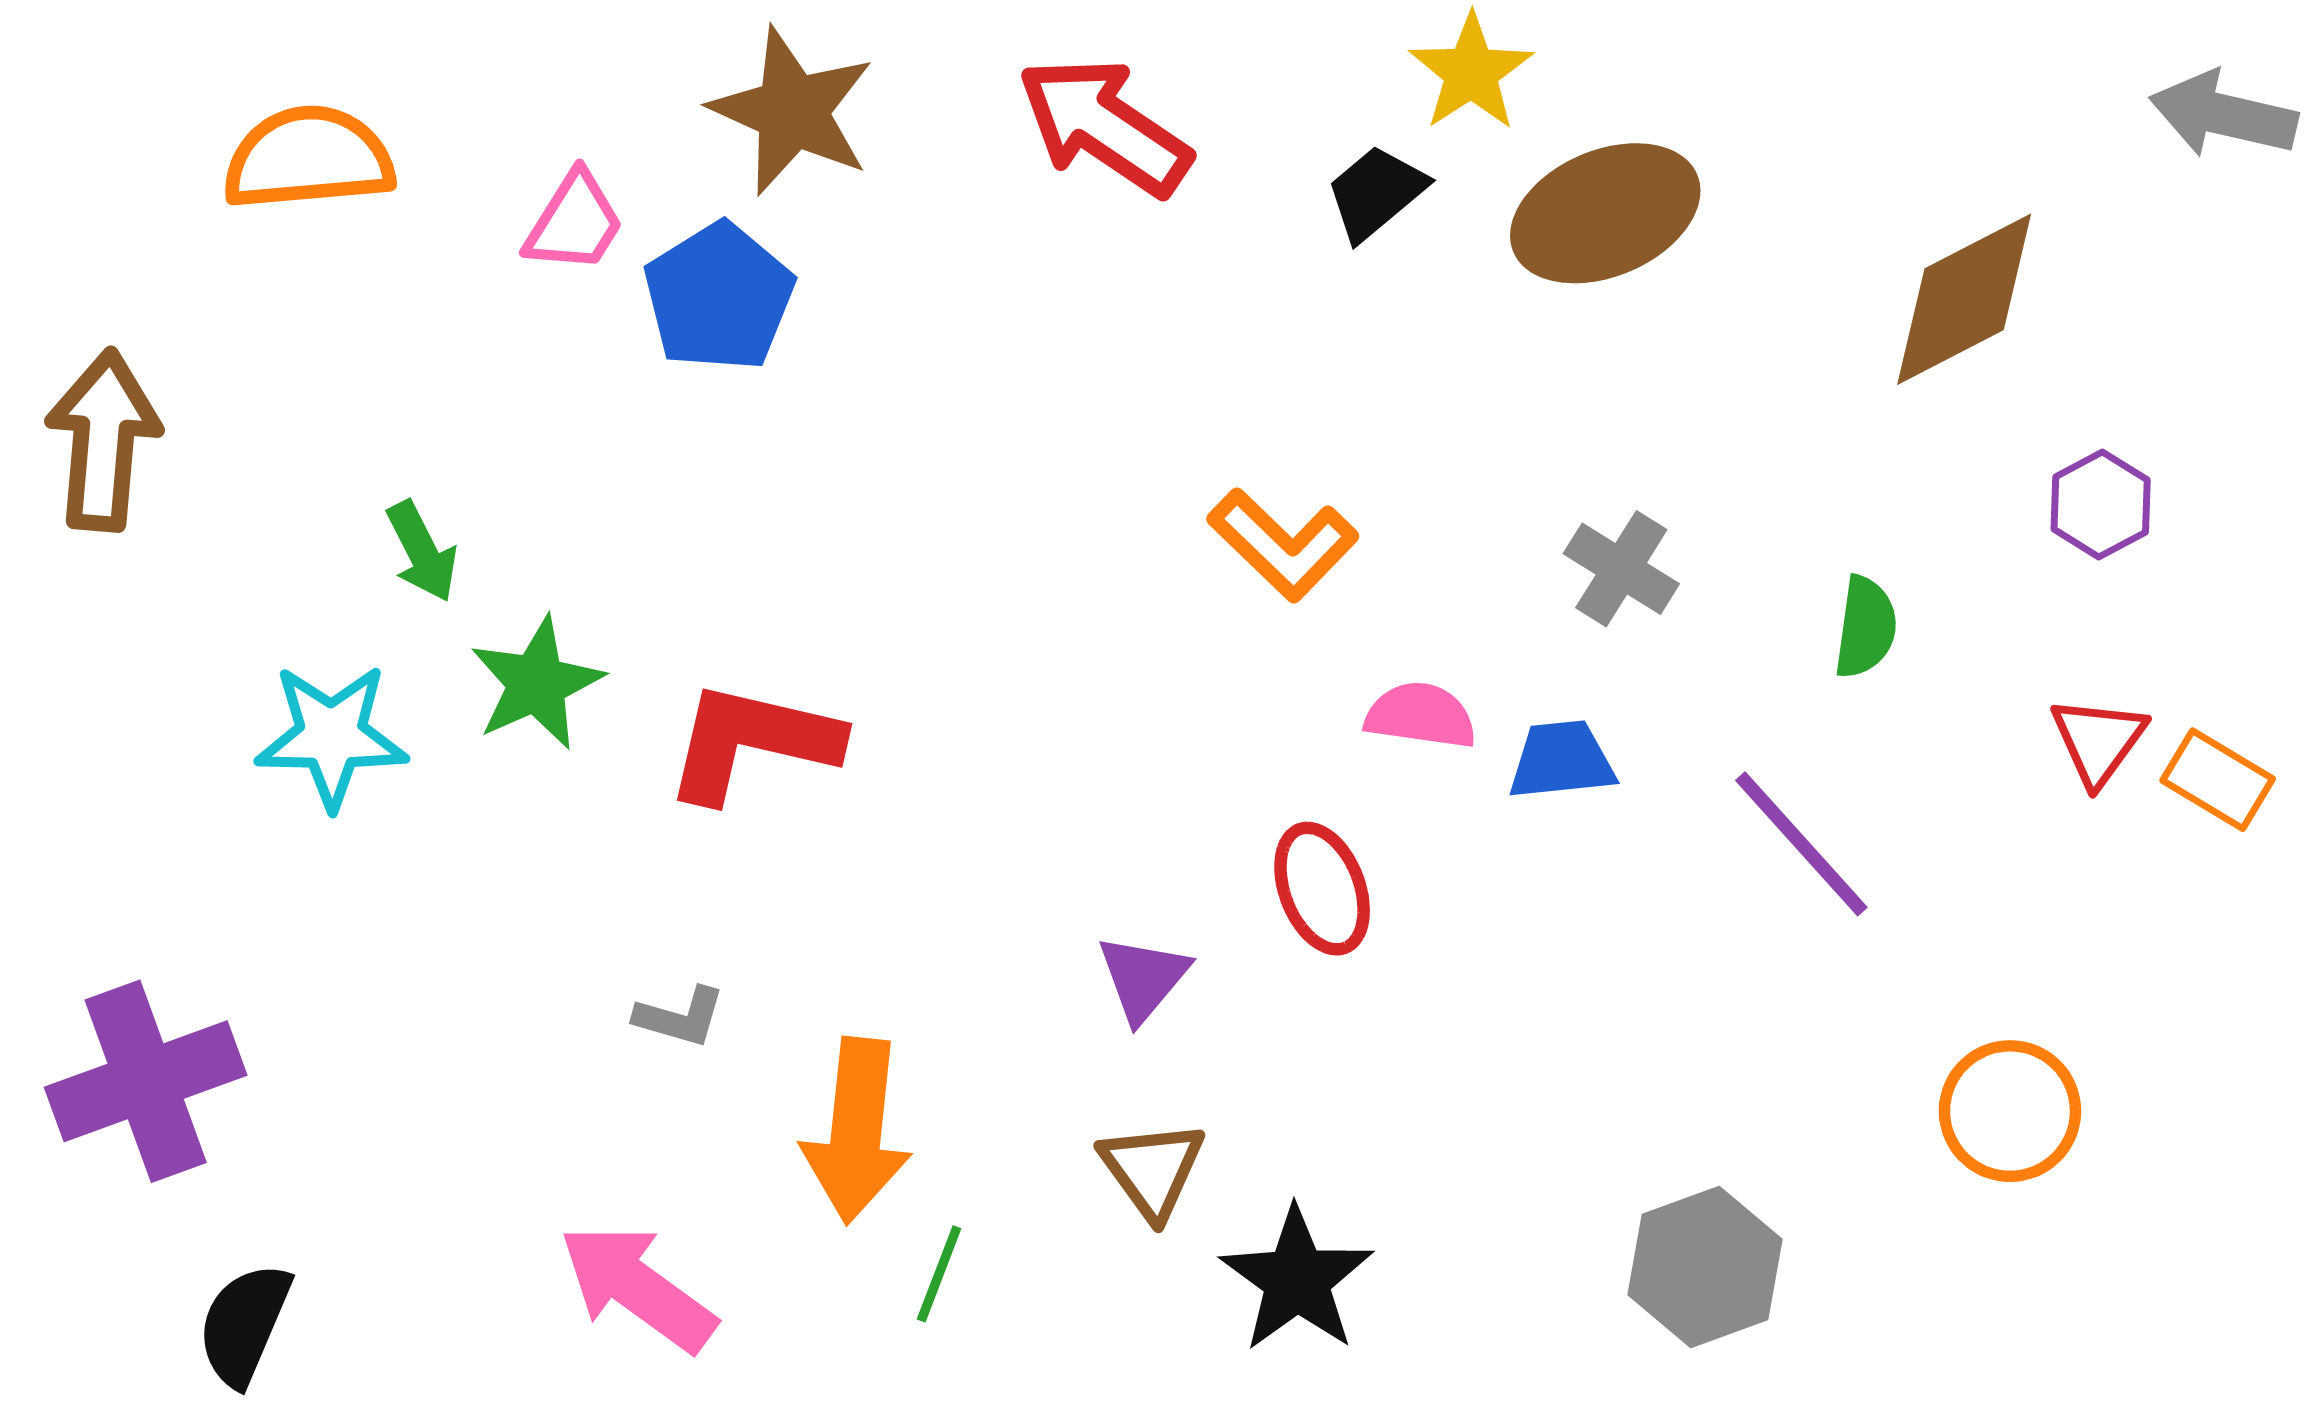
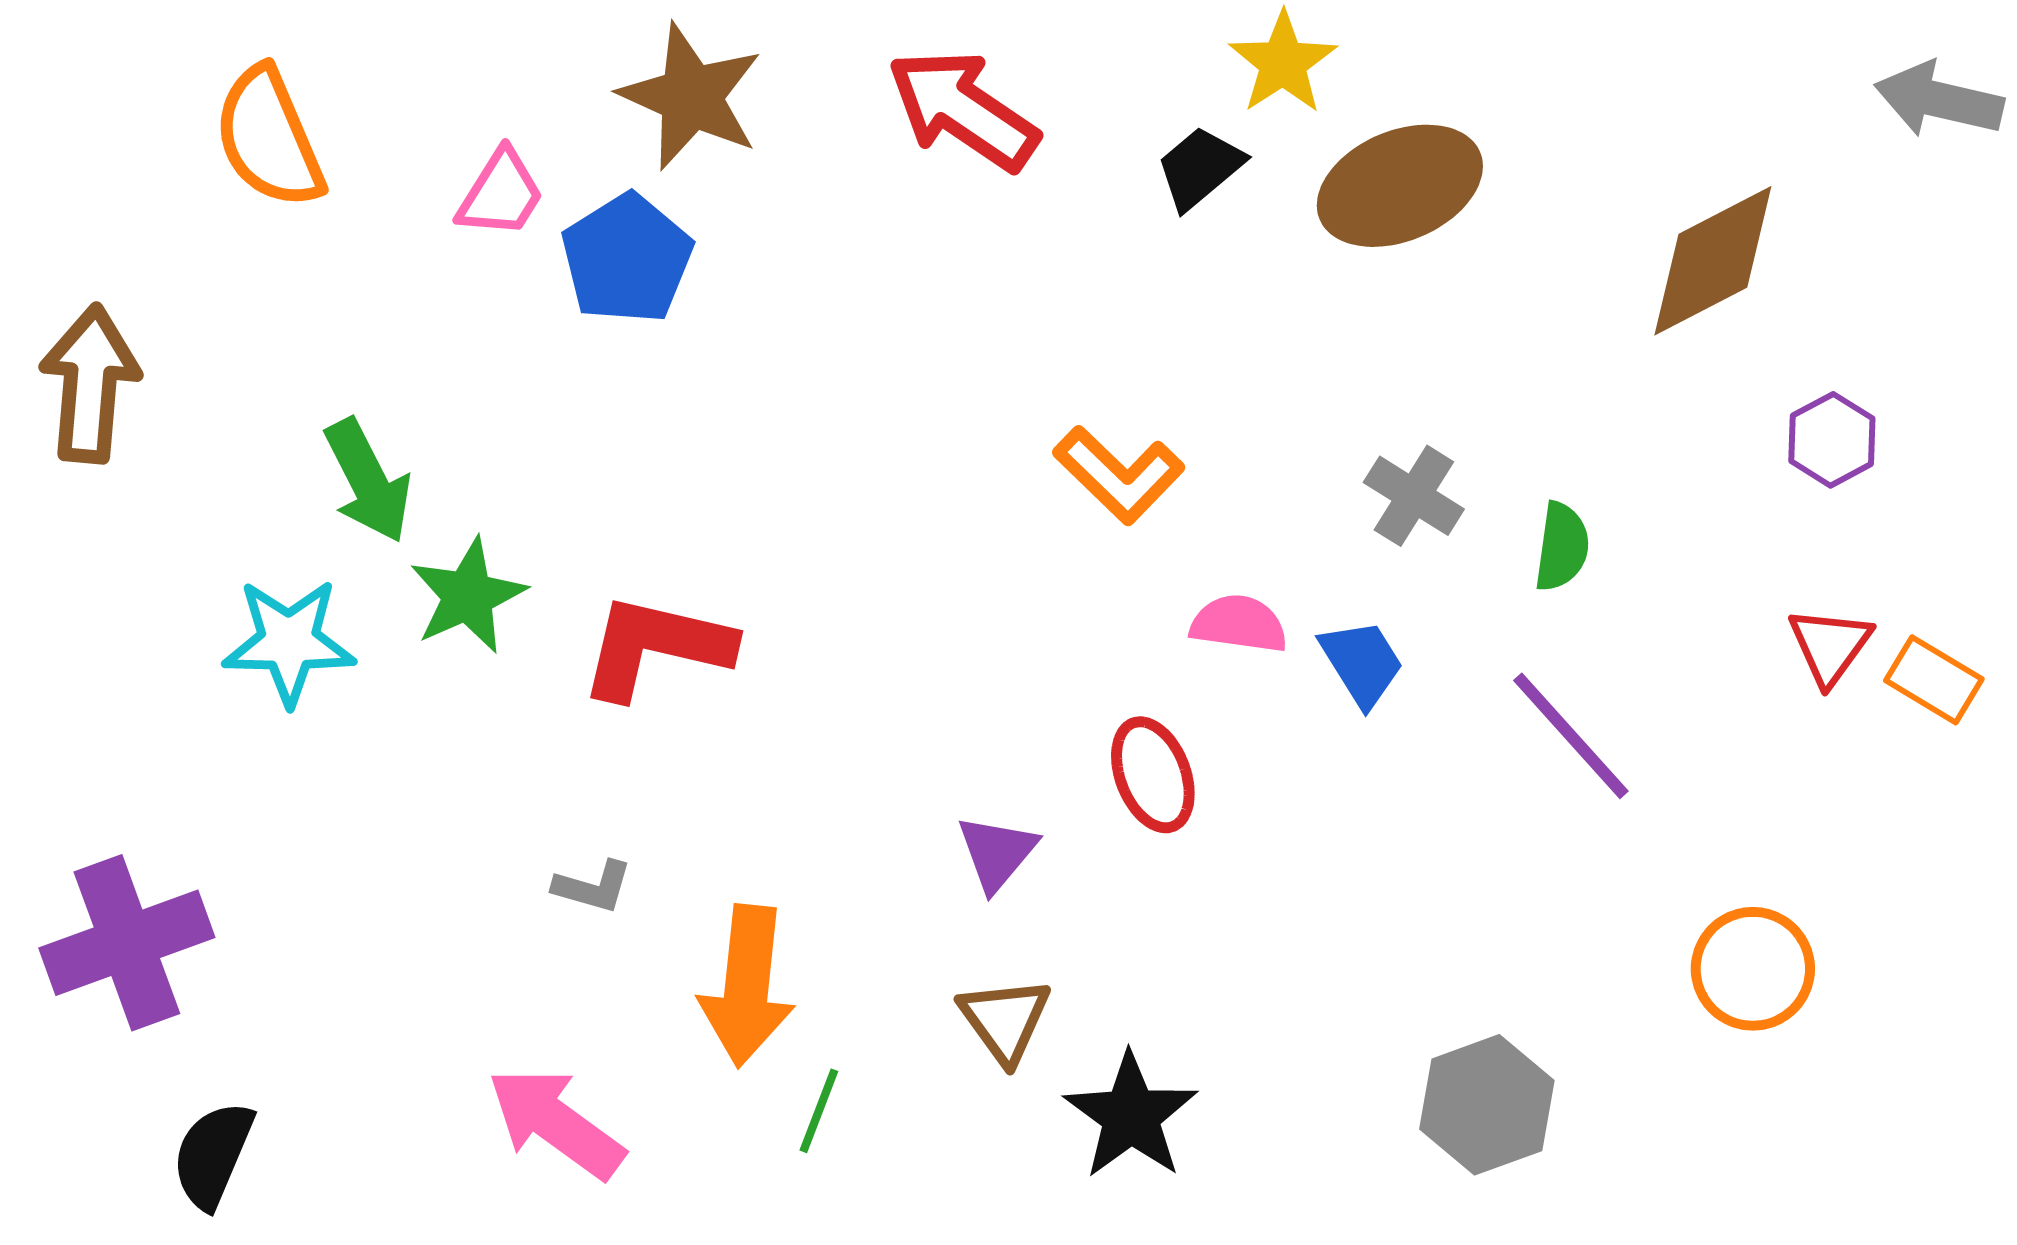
orange semicircle: (308, 158) -> (269, 138), turned -108
green arrow: (422, 552) -> (368, 481), size x1.4
green semicircle: (1866, 627) -> (1562, 547), moved
blue trapezoid: (1562, 760) -> (1362, 663), turned 64

